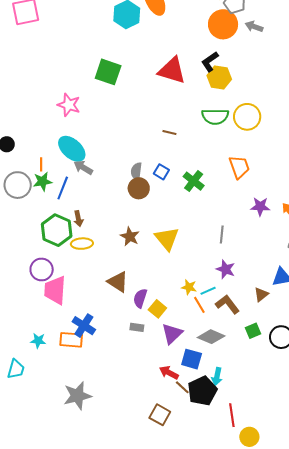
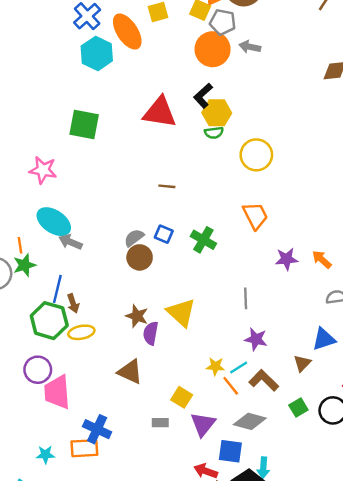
green semicircle: (215, 117) -> (214, 133), moved, size x0.6
gray semicircle: (136, 171) -> (134, 238), turned 54
blue line: (63, 188) -> (57, 289), moved
purple semicircle: (140, 298) -> (151, 333), moved

